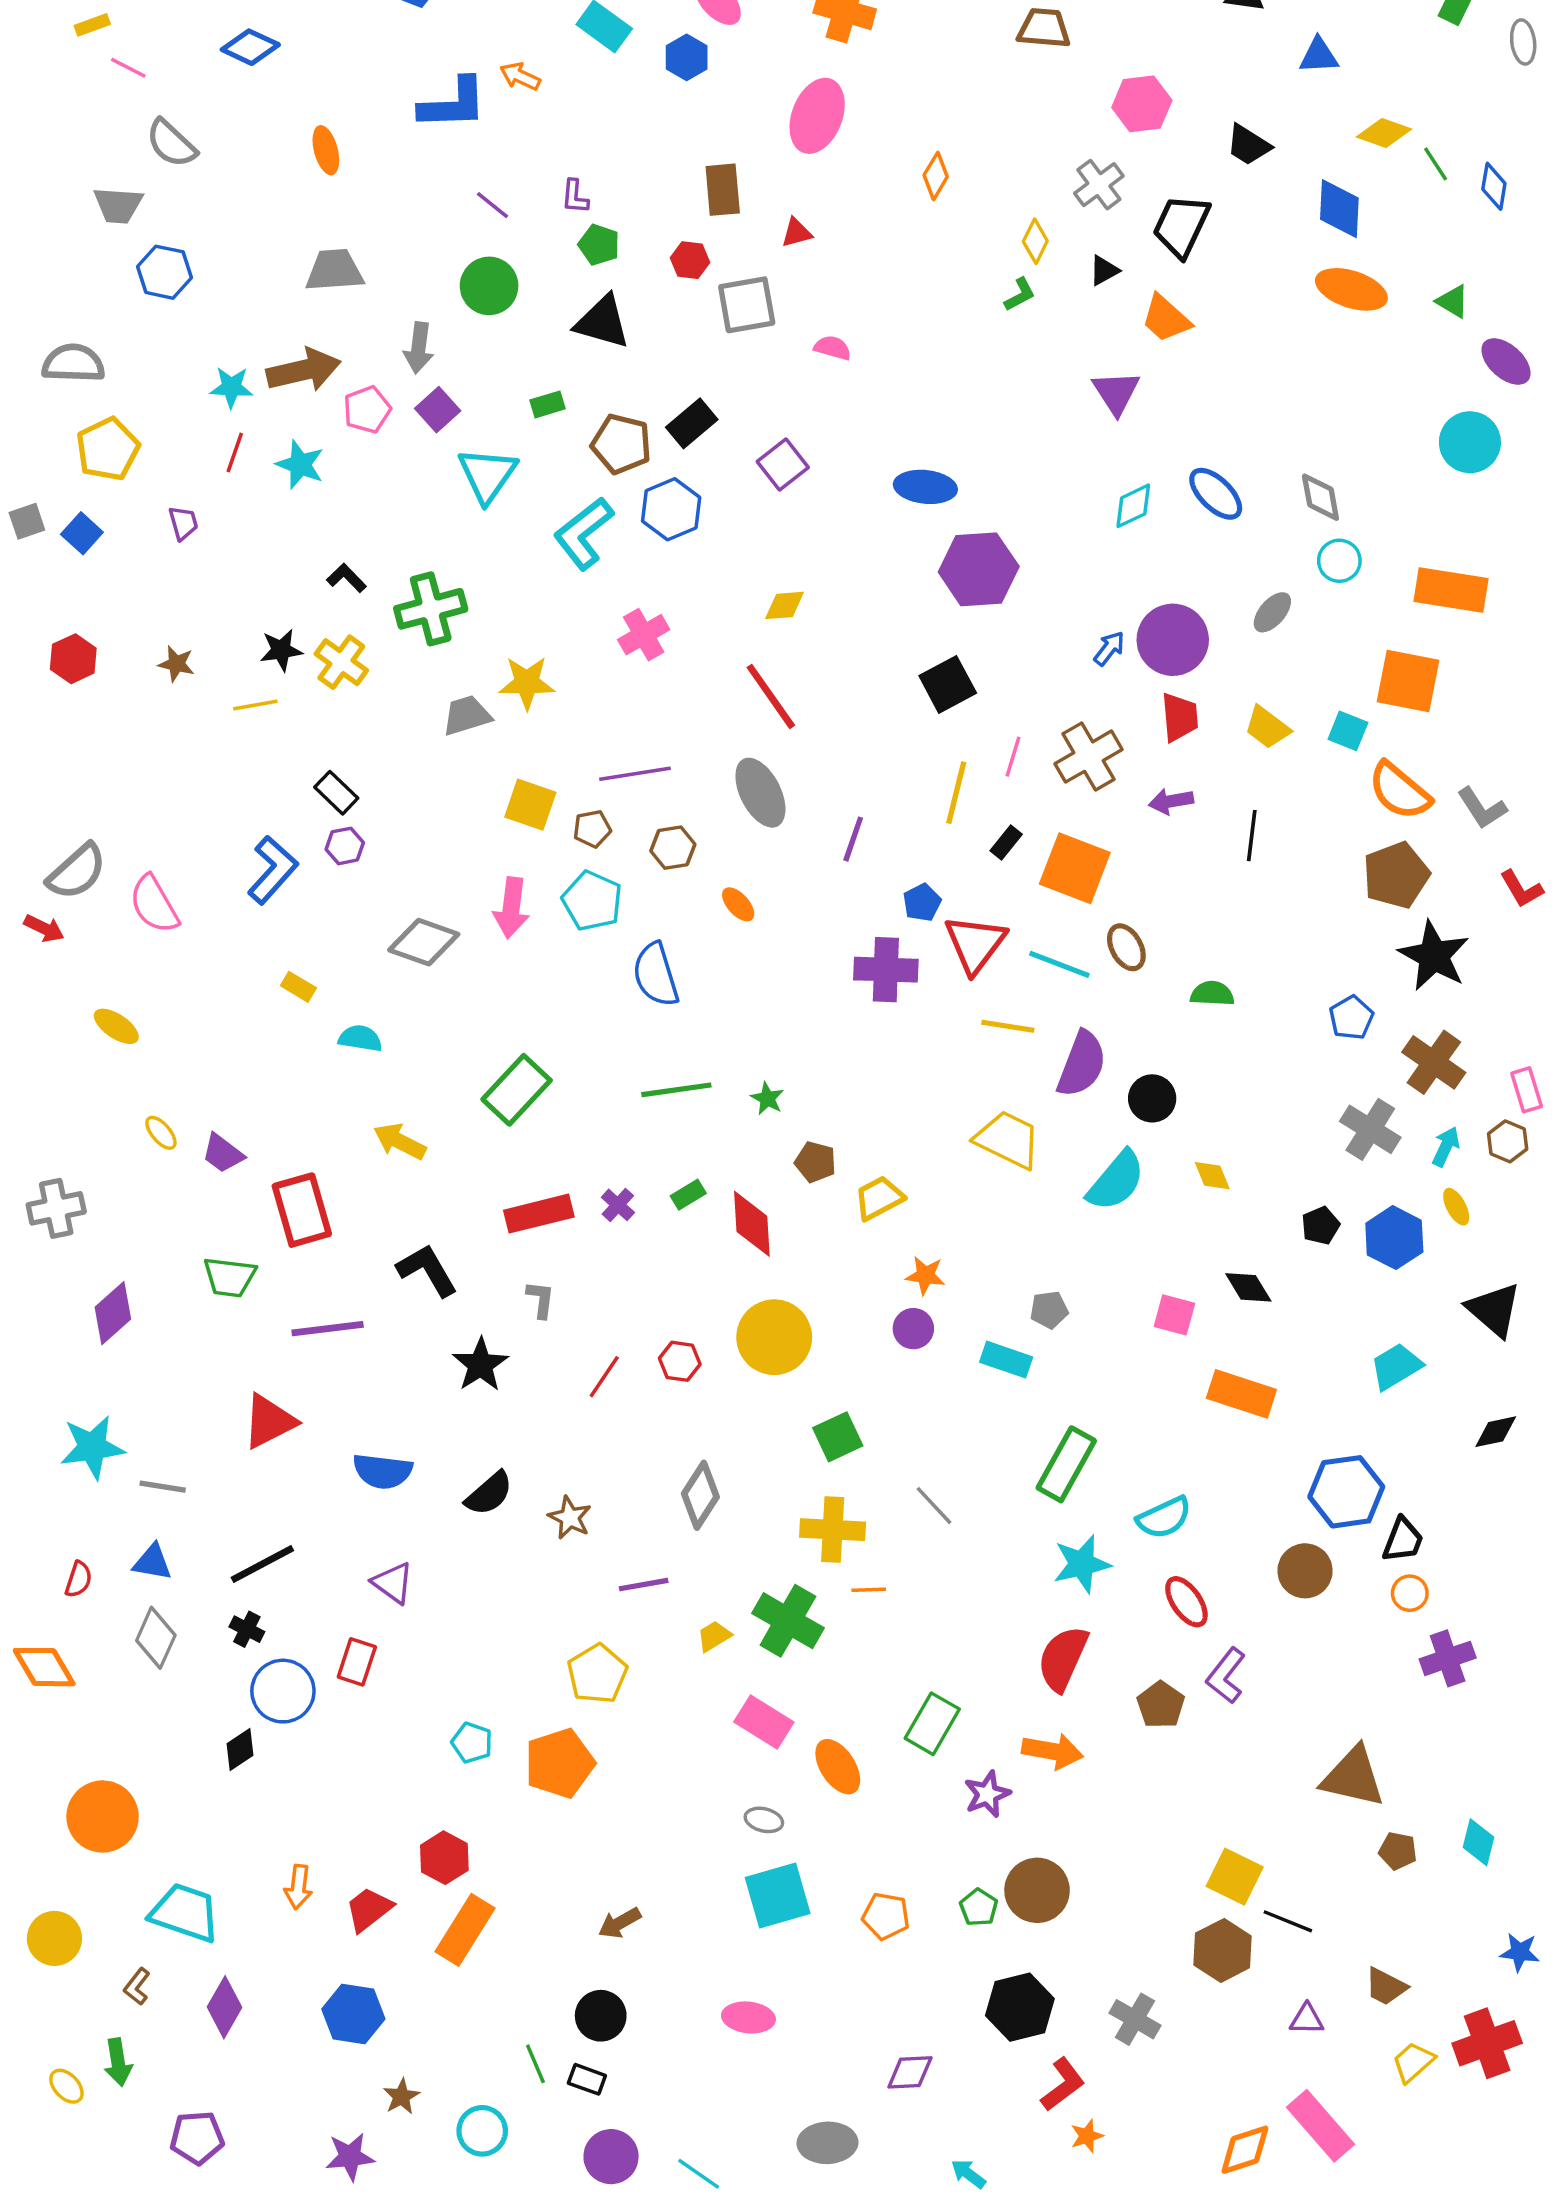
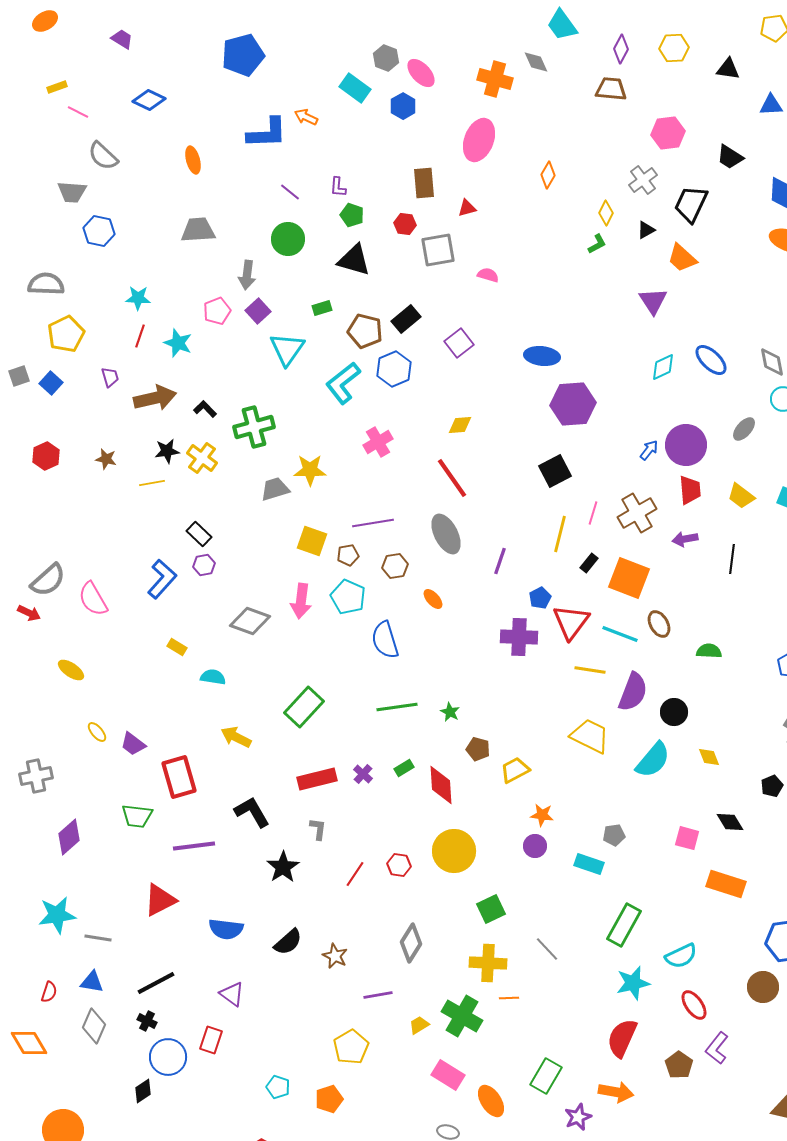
brown arrow: (304, 370) -> (155, 398), moved
orange pentagon: (559, 1763) -> (329, 1099), size x0.7

